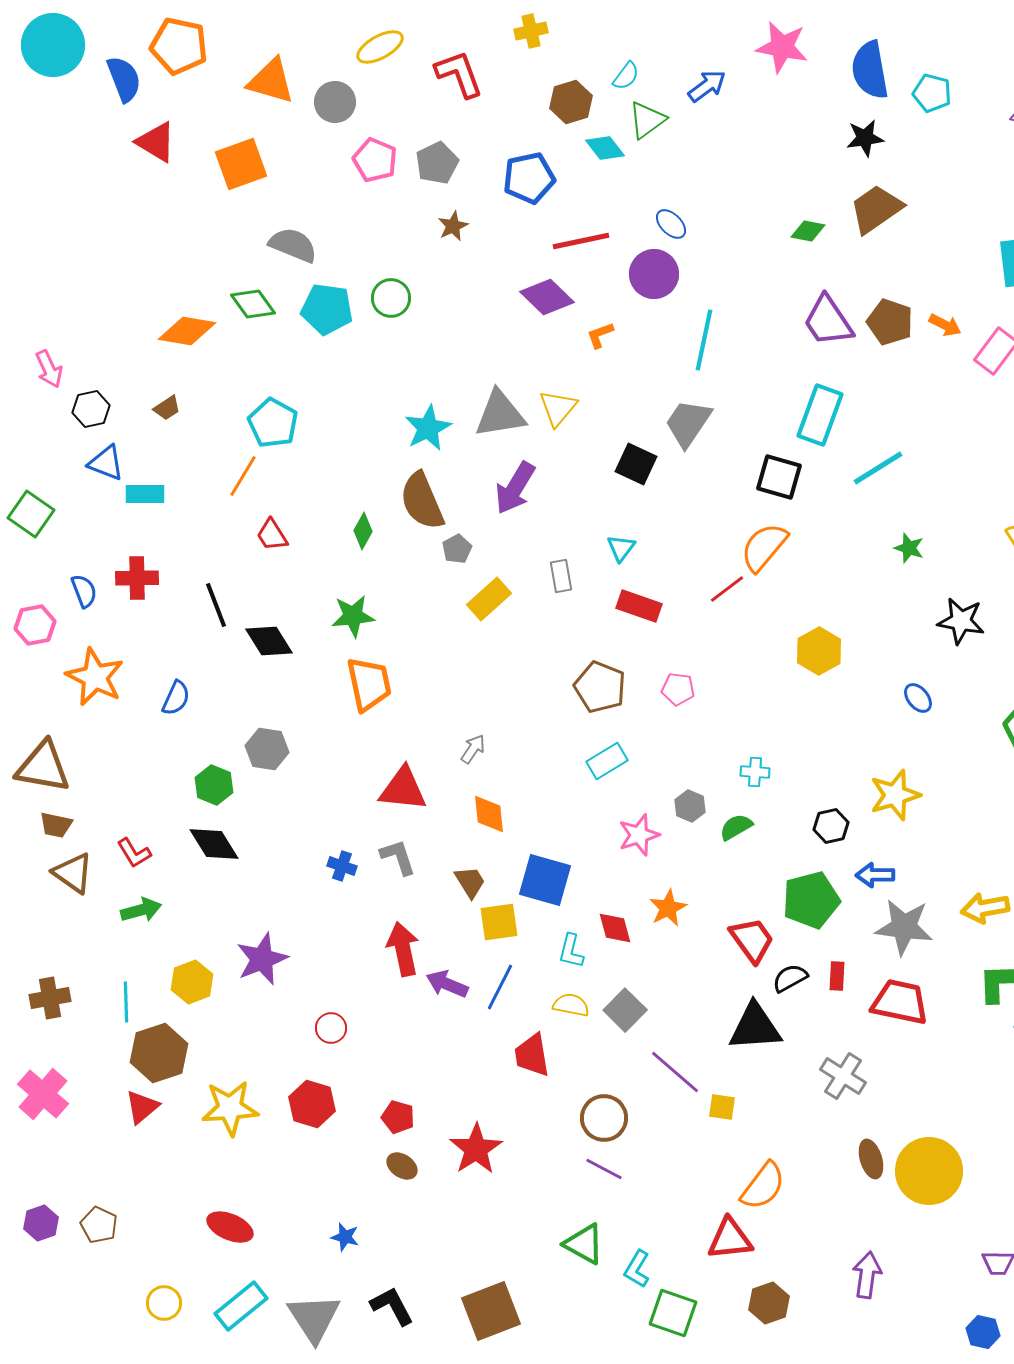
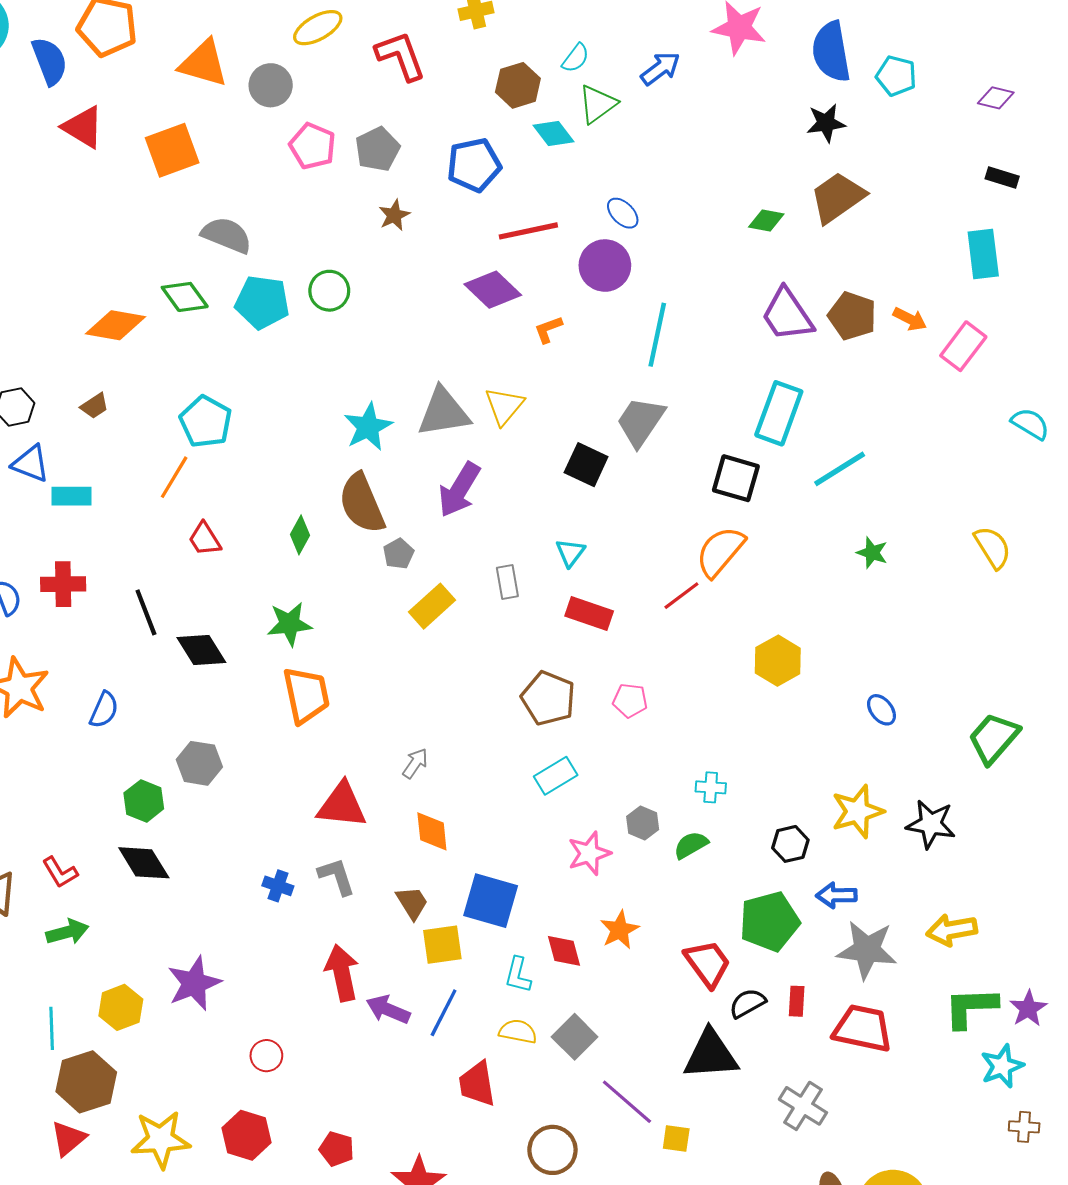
black star: (961, 621) -> (931, 824), moved

